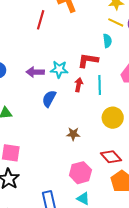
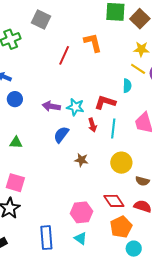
red arrow: (79, 85) -> (92, 125), turned 144
brown star: (73, 134) -> (81, 160), moved

